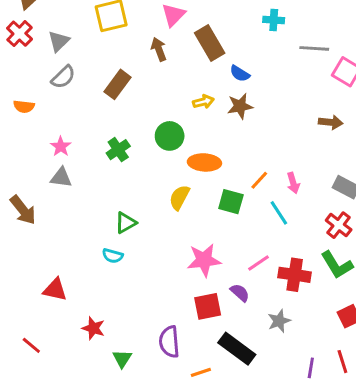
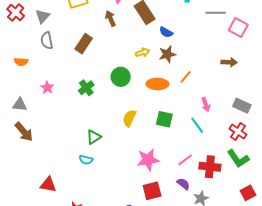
gray semicircle: (63, 77) -> (47, 40), turned 126
orange ellipse: (204, 162) -> (157, 84), moved
gray triangle: (61, 178) -> (20, 105), moved
orange line: (259, 180) -> (186, 77), moved
purple semicircle: (240, 293) -> (183, 184), moved

